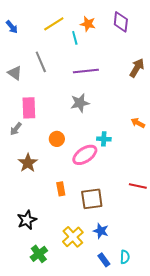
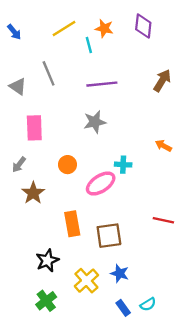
gray arrow: (16, 129) -> (19, 165), moved
orange rectangle: (61, 189) -> (72, 224), size x1.5
black star: (27, 220) -> (47, 260), moved
cyan semicircle: (125, 257) -> (148, 304), turned 56

